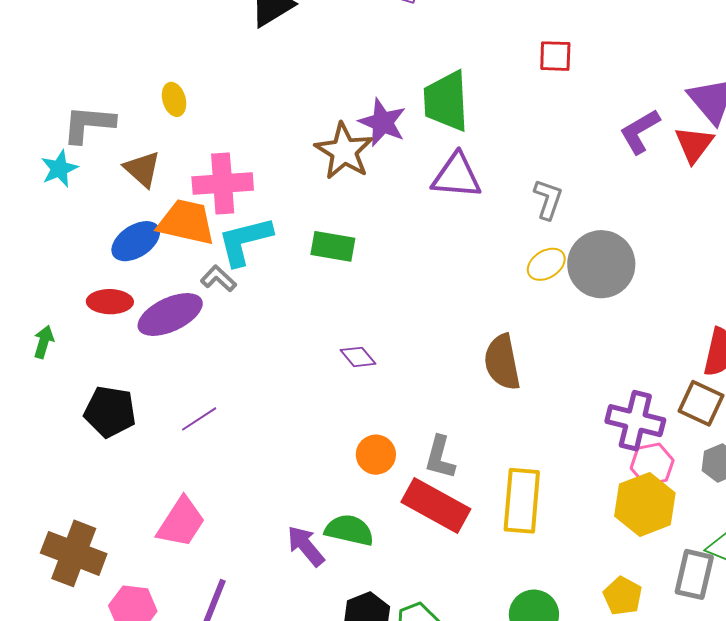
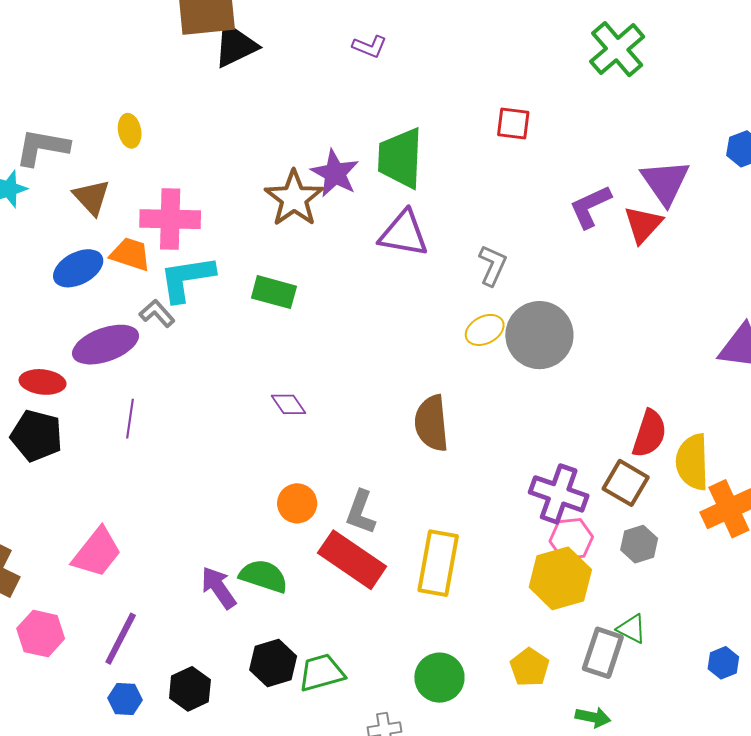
orange trapezoid: (186, 222) -> (130, 254), size x0.7
red ellipse: (110, 302) -> (43, 382), moved
purple line: (199, 419) -> (130, 419), moved, turned -54

